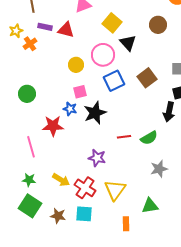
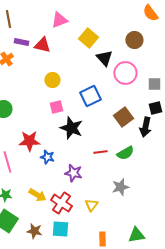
pink circle: (103, 55) -> (125, 73), moved
brown square: (147, 78) -> (123, 117), moved
blue star: (70, 109) -> (47, 157), moved
black star: (95, 113) -> (71, 128), turned -30
gray star: (159, 169) -> (120, 187), moved
yellow triangle: (115, 190) -> (91, 205), size x0.6
green triangle: (150, 206) -> (136, 235), moved

